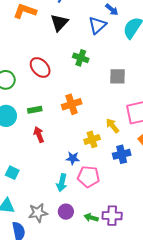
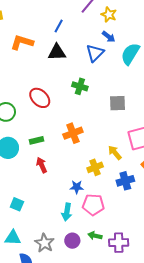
black triangle: (59, 23) -> (57, 52), turned 48
gray star: (38, 213) -> (44, 243), turned -30
green arrow: (91, 218) -> (95, 236), moved

